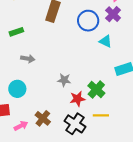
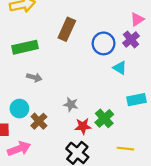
green rectangle: (16, 32) -> (25, 47), size x1.6
yellow line: (101, 115) -> (125, 149), moved
brown cross: (43, 118) -> (39, 121), moved
pink arrow: (21, 126) -> (19, 149), size x1.5

